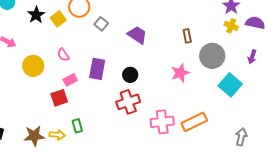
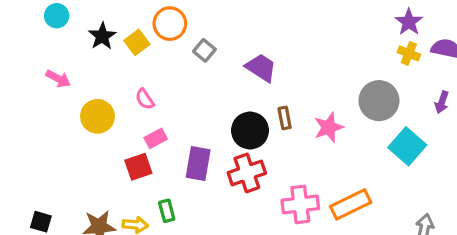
brown rectangle: (187, 36) -> (285, 118), moved
purple rectangle: (97, 69) -> (198, 164), moved
black circle: (130, 75) -> (250, 131), size x1.5

